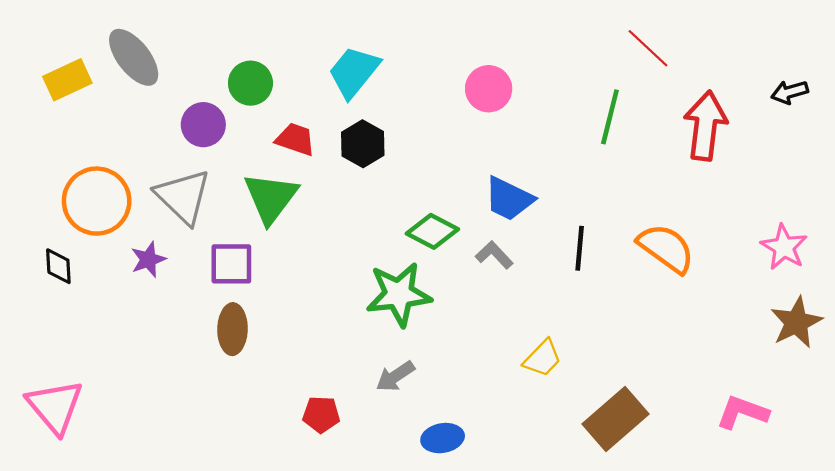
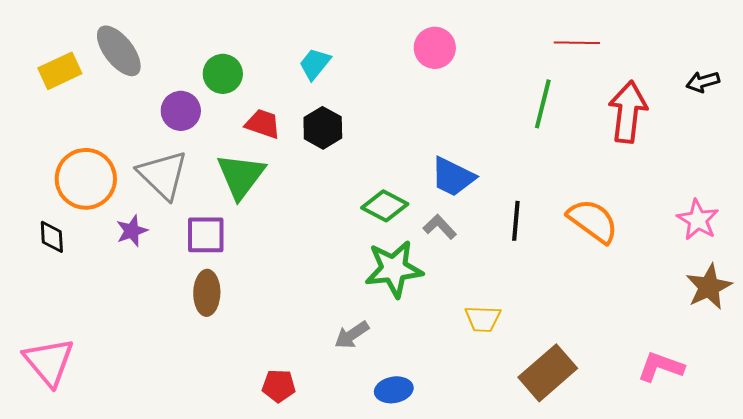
red line: (648, 48) -> (577, 43), turned -42
cyan trapezoid: (354, 72) -> (315, 64), size x0.7
pink circle: (489, 89) -> (435, 48), moved
green star: (399, 294) -> (394, 269), moved
yellow trapezoid: (543, 358) -> (483, 319), turned 48
red pentagon: (321, 414) -> (279, 386), moved

